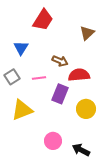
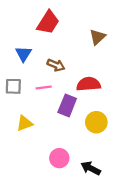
brown arrow: (60, 61) -> (56, 65), moved
gray square: (12, 77) -> (13, 86), turned 35
yellow triangle: (22, 110) -> (25, 123), size x0.7

